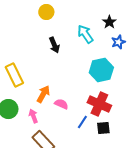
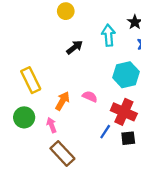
cyan arrow: (85, 34) -> (108, 35), turned 30
black arrow: (54, 45) -> (75, 47), turned -105
pink semicircle: (61, 104) -> (90, 97), moved

